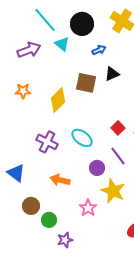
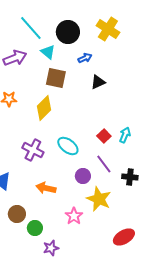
brown square: (86, 83) -> (56, 78), moved

